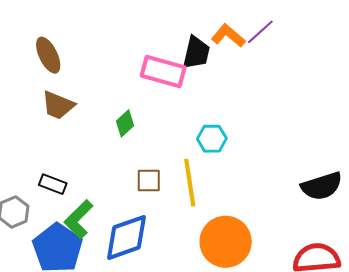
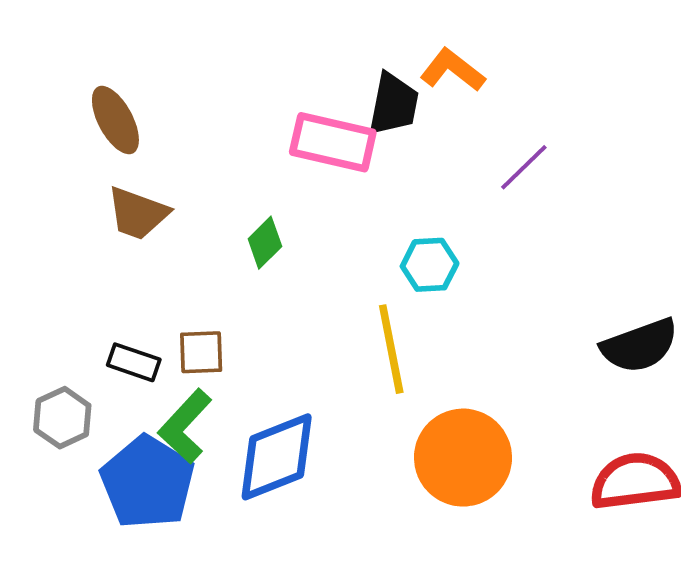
purple line: (260, 32) -> (524, 167), moved
brown square: (149, 180) -> (201, 352), moved

